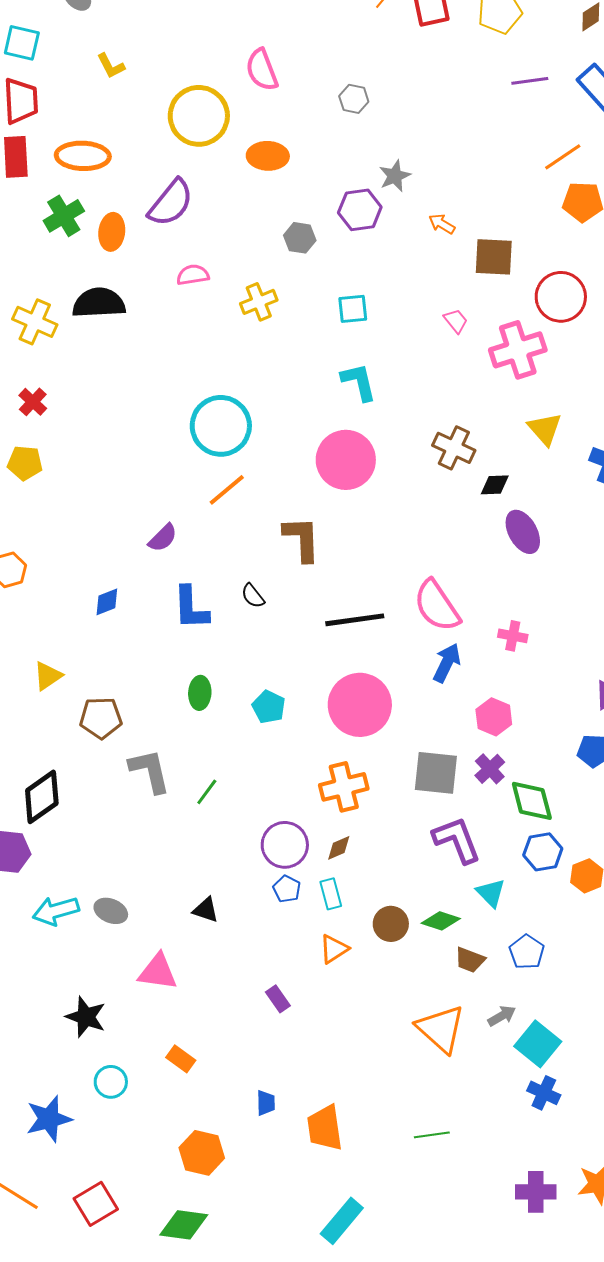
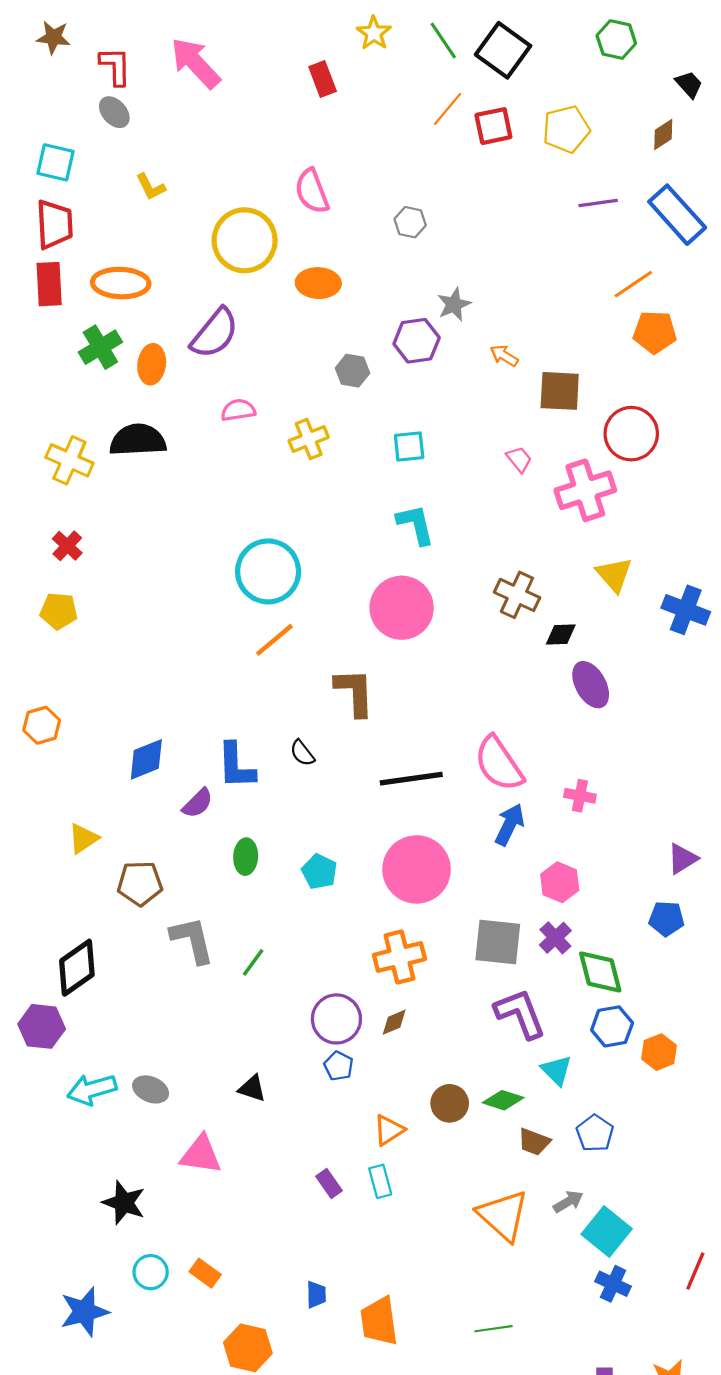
purple semicircle: (163, 538) -> (198, 803), moved
blue diamond: (107, 602) -> (146, 759), size x1.4
cyan rectangle: (331, 894) -> (380, 1181), moved
orange rectangle: (181, 1059) -> (205, 1273), moved

